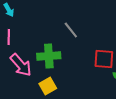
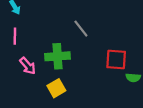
pink arrow: (21, 65) -> (28, 66), size x0.7

